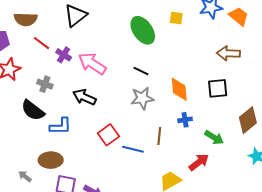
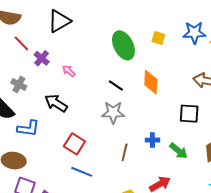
pink arrow: (92, 63) -> (69, 71), size x0.5
orange diamond: (179, 89) -> (151, 82), moved
red square: (108, 135) -> (74, 144), turned -30
green arrow: (214, 138) -> (179, 151), moved
blue line: (133, 149) -> (82, 172), moved

